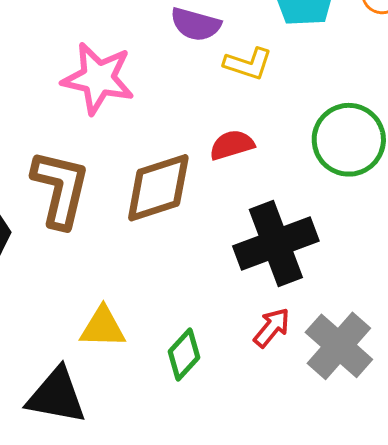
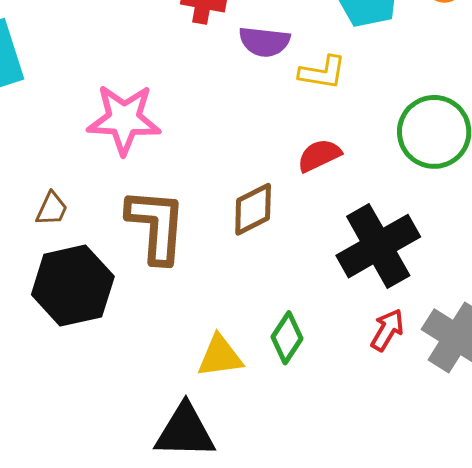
pink star: (98, 78) -> (124, 119), moved
brown diamond: (158, 188) -> (253, 209), size x0.7
green diamond: (184, 354) -> (287, 338), moved

